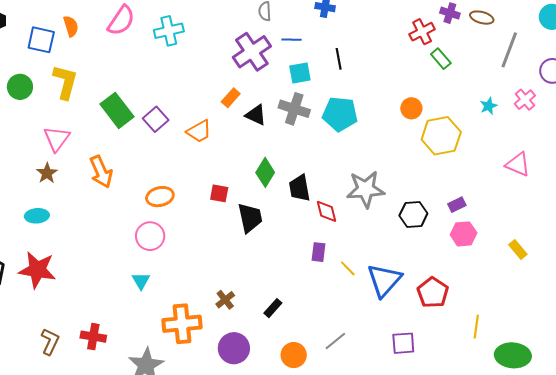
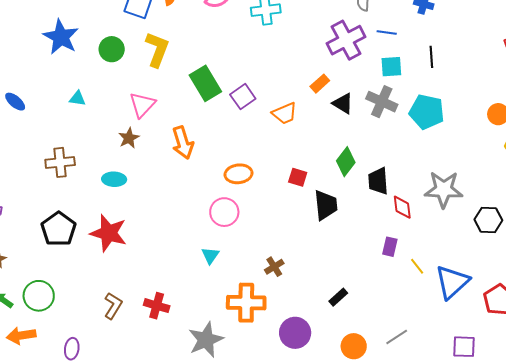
brown cross: (225, 300) -> (274, 267), moved

